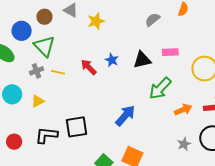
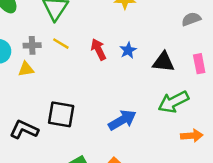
pink rectangle: (170, 52) -> (199, 64), turned 63
gray cross: (36, 71) -> (32, 45), moved
black L-shape: (46, 135) -> (24, 130), moved

